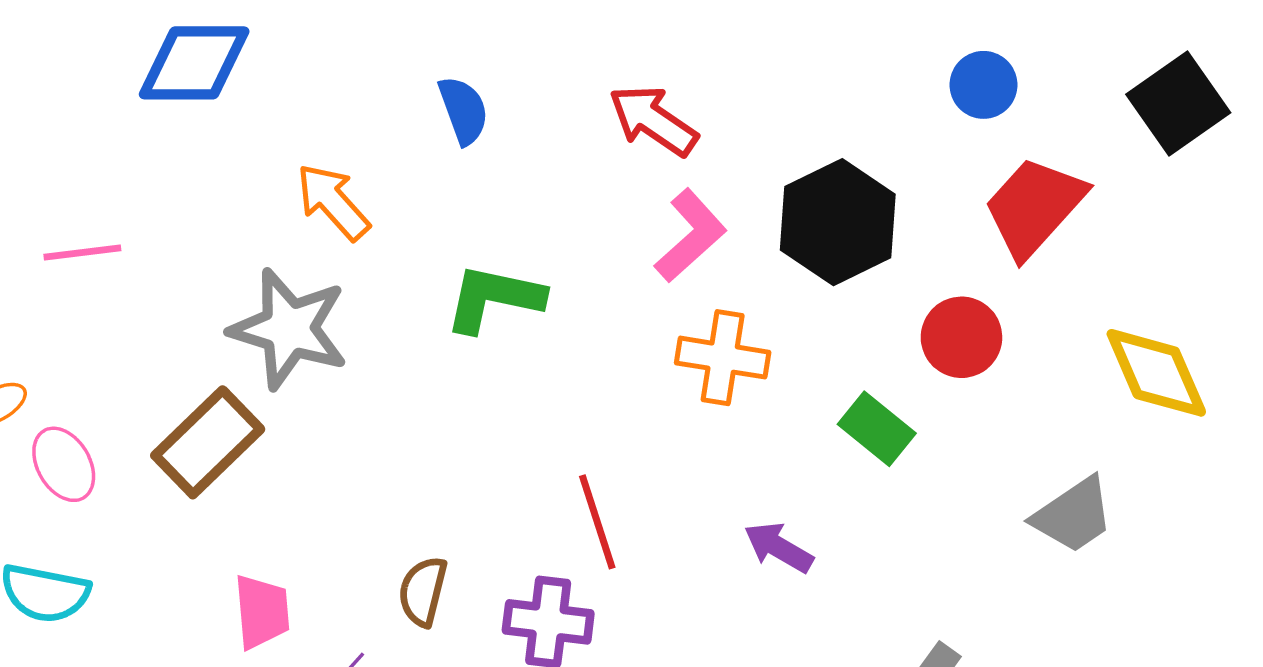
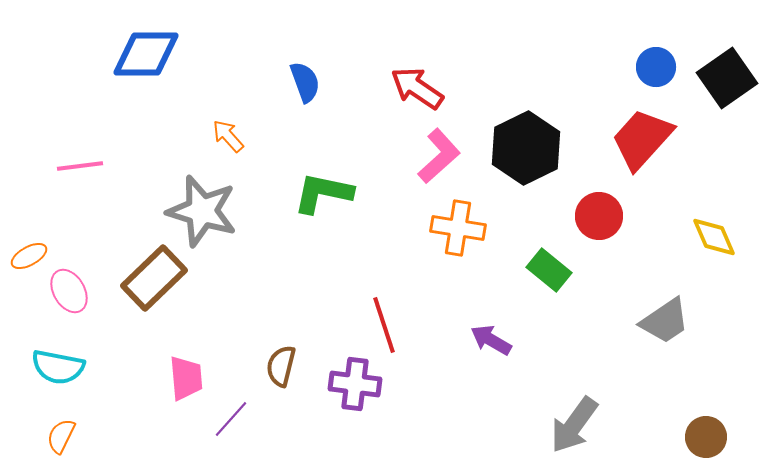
blue circle: (983, 85) -> (656, 67), moved
orange arrow: (333, 202) -> (228, 136), size x0.7
yellow diamond: (1156, 373) -> (714, 237), size x0.7

